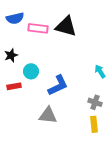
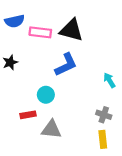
cyan circle: (31, 71) -> (46, 95), moved
blue L-shape: (58, 85) -> (66, 65), moved
red rectangle: (14, 86) -> (28, 115), moved

